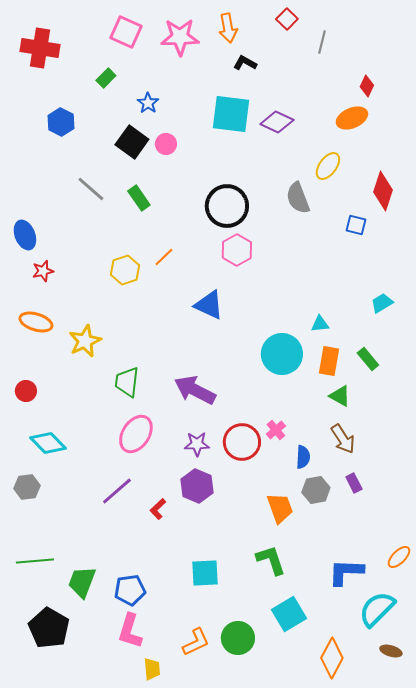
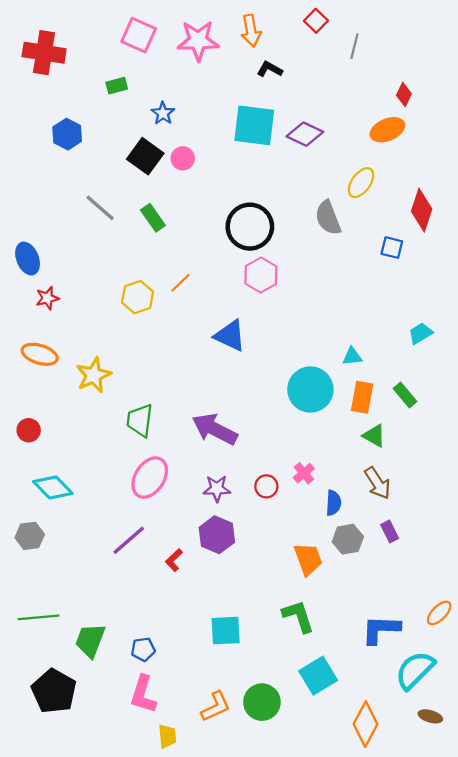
green rectangle: (106, 78) -> (117, 86), turned 30
red circle: (242, 442) -> (266, 486), size x0.6
blue pentagon: (130, 590) -> (143, 649), size x0.7

